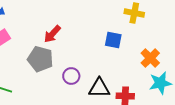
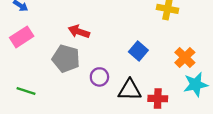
red arrow: (52, 34) -> (79, 32), turned 66
blue square: (113, 40) -> (138, 51), moved, turned 30

